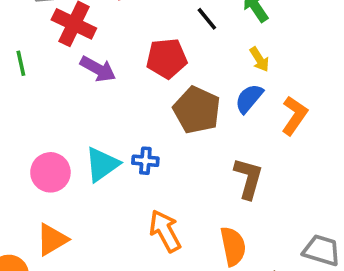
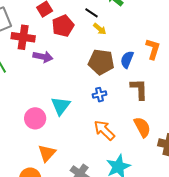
red pentagon: (167, 58) -> (63, 26), moved
yellow arrow: (259, 59) -> (100, 29), moved
blue semicircle: (249, 98) -> (127, 60), moved
blue cross: (145, 161) -> (99, 95), moved

